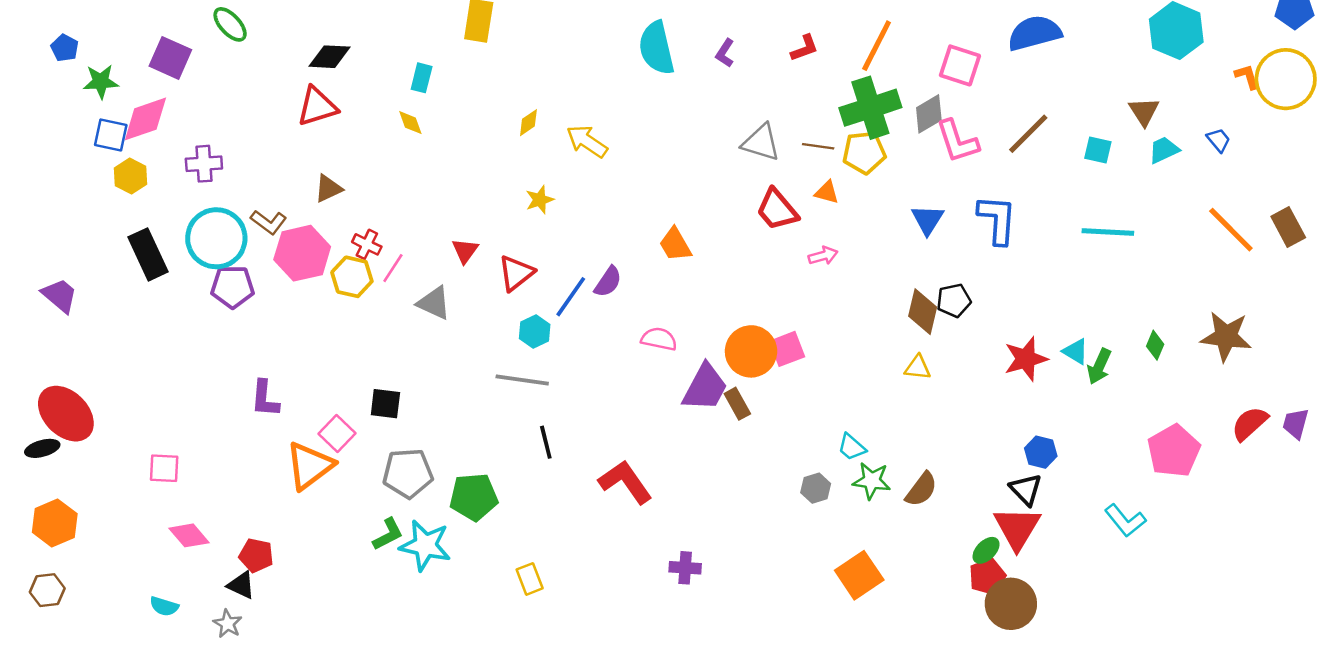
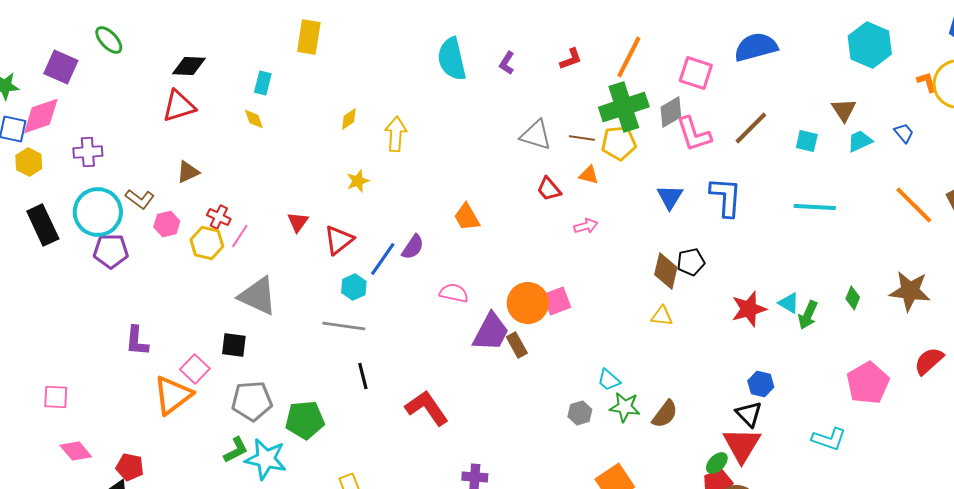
yellow arrow: (587, 141) -> (396, 134), turned 60
red trapezoid: (777, 210) -> (549, 189), size x0.7
pink hexagon: (302, 253) -> (167, 224), size x0.6
gray triangle: (434, 303) -> (258, 296), moved, size x1.4
cyan L-shape: (1125, 521) -> (829, 439), turned -32

